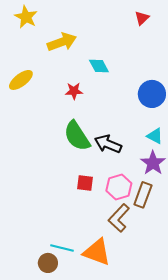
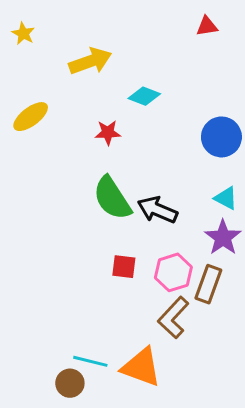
yellow star: (26, 17) -> (23, 34), moved, size x0.7
red triangle: (142, 18) -> (207, 26), turned 35
cyan diamond: (99, 66) -> (144, 96), turned -40

